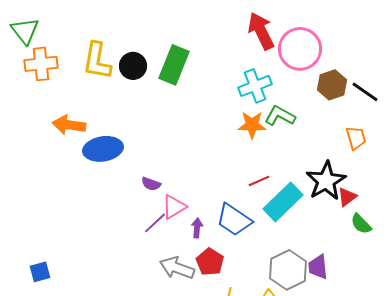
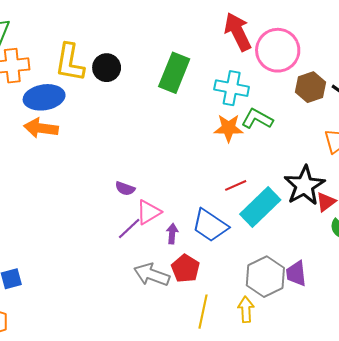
green rectangle: (174, 65) -> (174, 73), moved
cyan cross: (255, 86) -> (232, 88), turned 32
blue ellipse: (103, 149) -> (44, 97), moved

